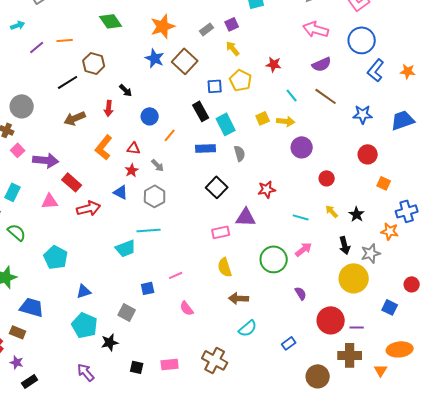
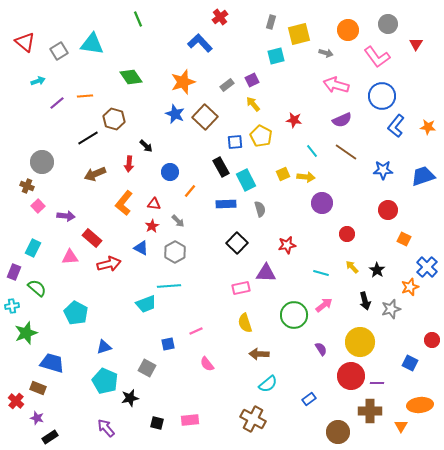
purple arrow: (46, 160) -> (66, 216), size x0.7
blue cross: (407, 211) -> (427, 267), turned -30
orange star: (390, 231) -> (410, 287), turned -30
yellow circle: (354, 278) -> (360, 342), moved
brown cross: (215, 360) -> (253, 419), moved

